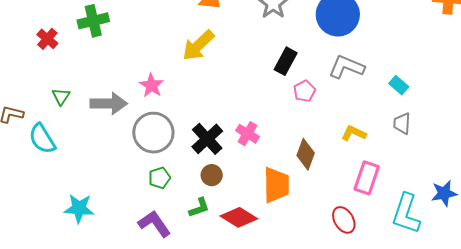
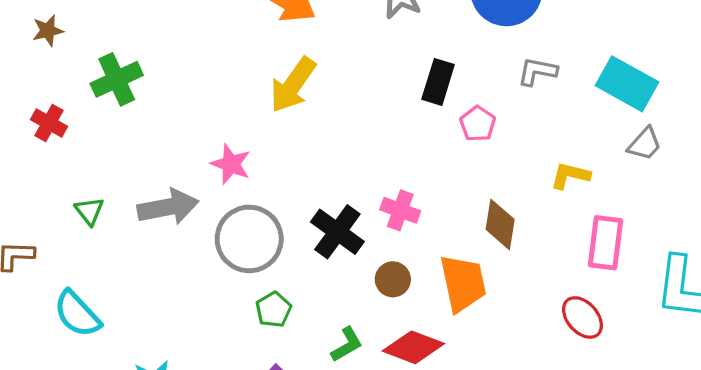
gray L-shape: (346, 67) -> (537, 71), size x0.7
cyan rectangle: (399, 85) -> (627, 84), size x1.8
gray trapezoid: (402, 123) -> (645, 144), turned -130
cyan semicircle: (42, 139) -> (77, 314), moved
brown circle: (212, 175) -> (393, 279), moved

